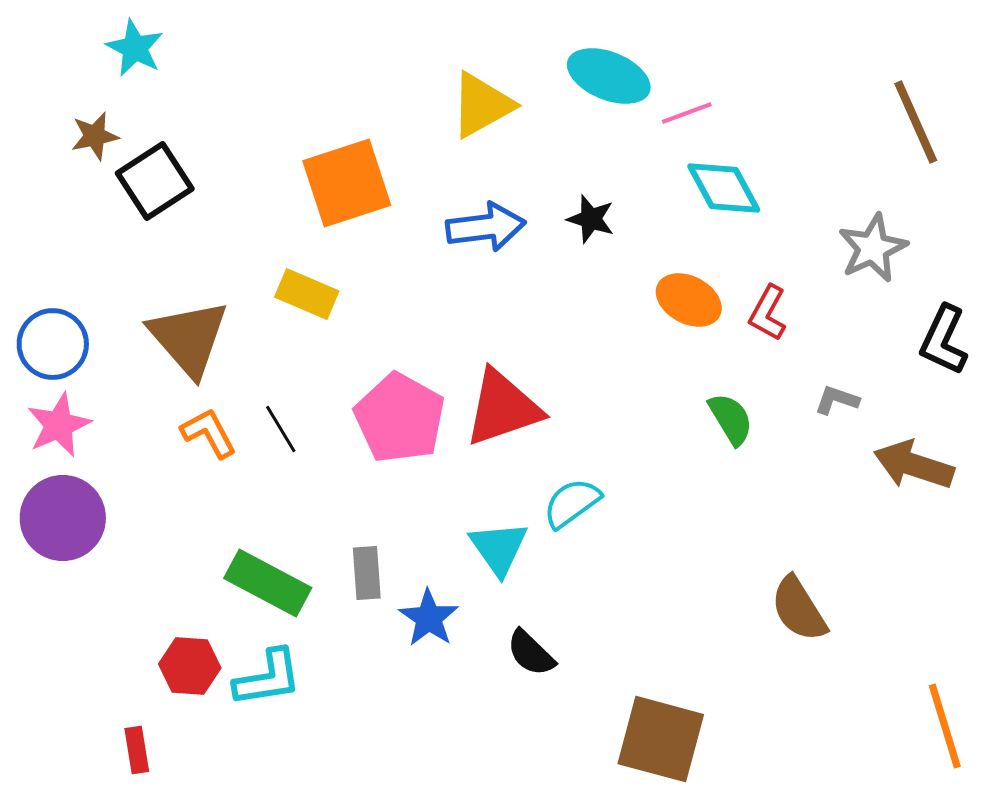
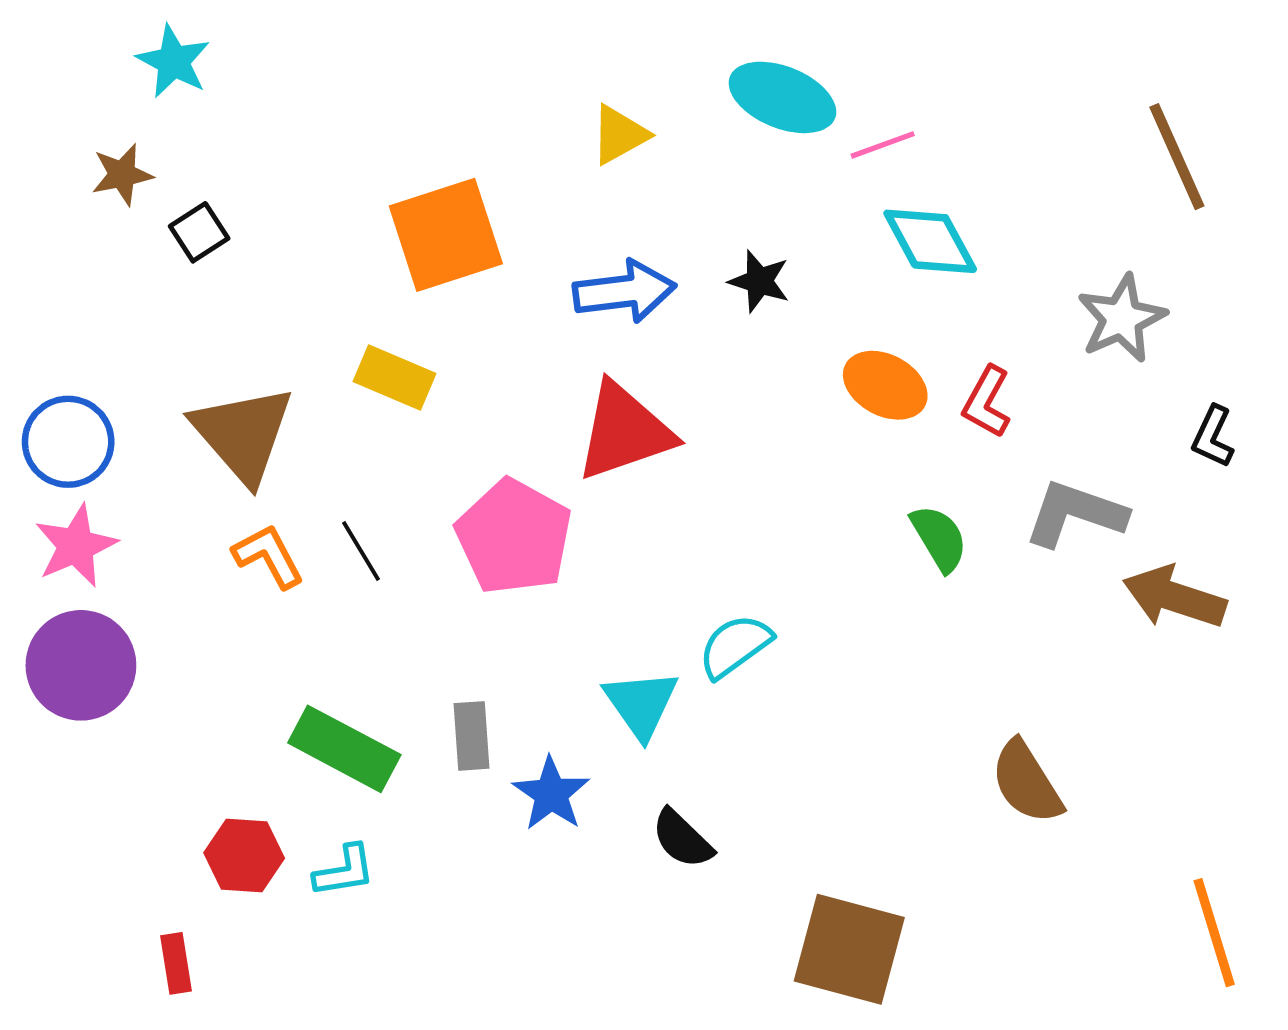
yellow triangle: (482, 105) -> (619, 135), size x0.7
black square: (155, 181) -> (199, 232), size x0.6
black L-shape: (944, 340) -> (1213, 437), size x0.7
gray L-shape: (837, 400) -> (1075, 514), size x1.8
red triangle: (503, 408) -> (624, 431), moved
cyan L-shape: (268, 678) -> (344, 871), size x0.7

